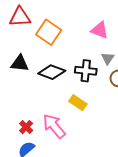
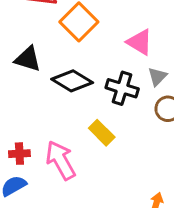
pink triangle: (100, 30) -> (140, 42), moved
red cross: (26, 127) -> (19, 154), turned 32

